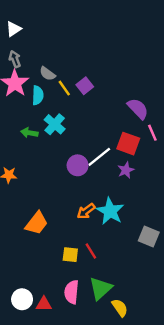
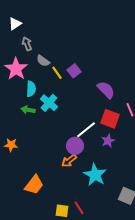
gray arrow: (15, 59) -> (27, 44), moved
cyan semicircle: (38, 95) -> (31, 89), moved
purple semicircle: (138, 109) -> (106, 90), moved
purple circle: (78, 165) -> (75, 146), moved
orange arrow: (86, 211) -> (69, 161), moved

